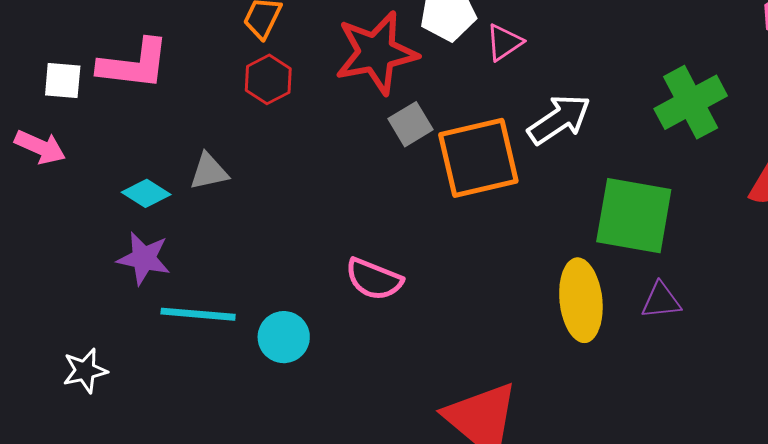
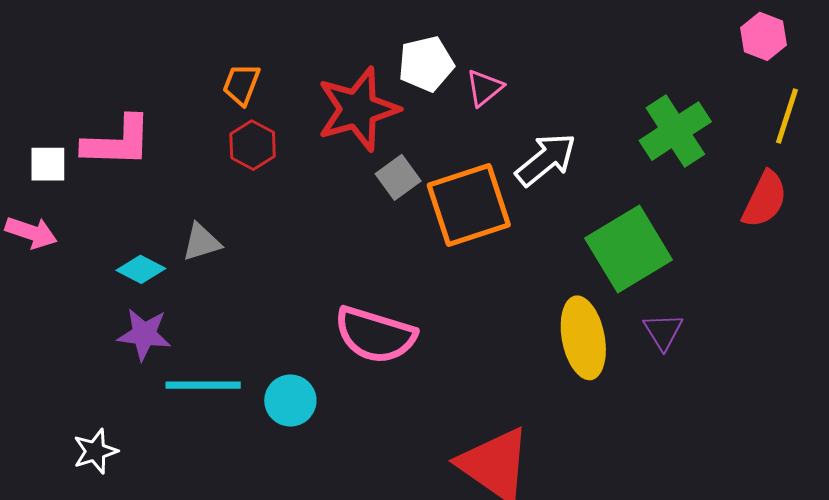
green square: (634, 216) -> (629, 249), turned -36
pink semicircle: (374, 279) -> (375, 335), size x1.4
purple triangle: (661, 301) -> (663, 331), turned -51

